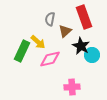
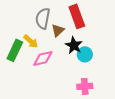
gray semicircle: (50, 19) -> (43, 18), size x1.5
pink cross: (72, 87) -> (85, 86), moved

